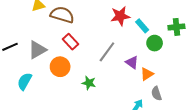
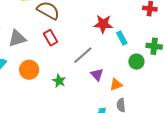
green circle: (155, 43) -> (136, 62), moved
purple triangle: (132, 62) -> (97, 75), moved
orange circle: (60, 67) -> (29, 70), moved

